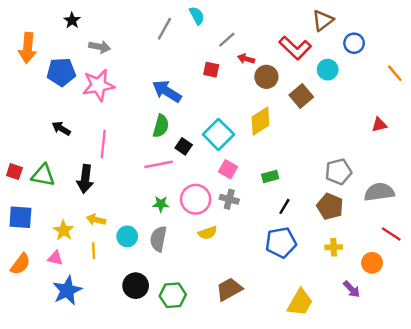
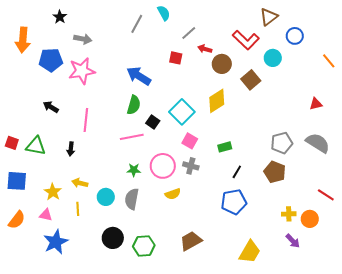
black arrow: (85, 179) -> (71, 149), size x0.6
gray semicircle: (379, 192) -> (318, 143), moved, turned 40
yellow cross: (334, 247) -> (289, 214), moved

